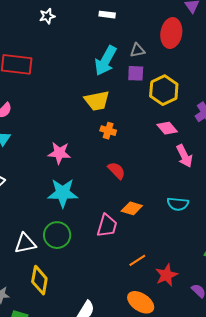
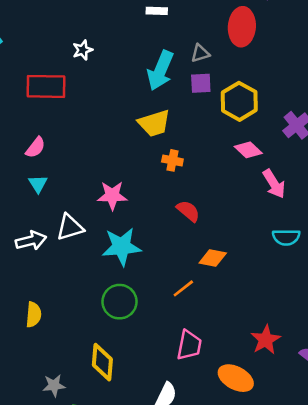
white star: (47, 16) -> (83, 50), moved
cyan semicircle: (178, 204) -> (286, 237), moved
pink trapezoid: (107, 226) -> (189, 345), moved
white triangle: (25, 243) -> (70, 227), moved
orange line: (137, 260) -> (183, 288), moved

